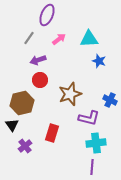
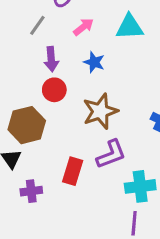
purple arrow: (38, 60) -> (51, 59), turned -77
blue star: (99, 61) -> (94, 62), moved
purple L-shape: (89, 118) -> (111, 154), moved, turned -35
purple cross: (25, 146) -> (31, 191), turned 32

